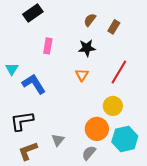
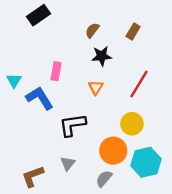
brown semicircle: (90, 20) -> (92, 30), moved
pink rectangle: (48, 46) -> (56, 71), moved
black L-shape: (22, 121) -> (72, 125), moved

